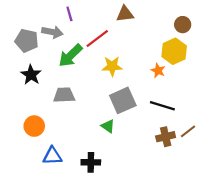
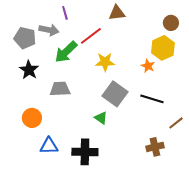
gray square: (123, 100) -> (115, 94), turned -30
brown cross: (166, 137) -> (155, 147), moved
black cross: (91, 162) -> (85, 152), size x1.4

